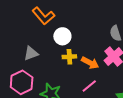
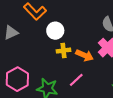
gray triangle: (31, 53) -> (11, 33), moved
pink line: (89, 86) -> (76, 80), moved

